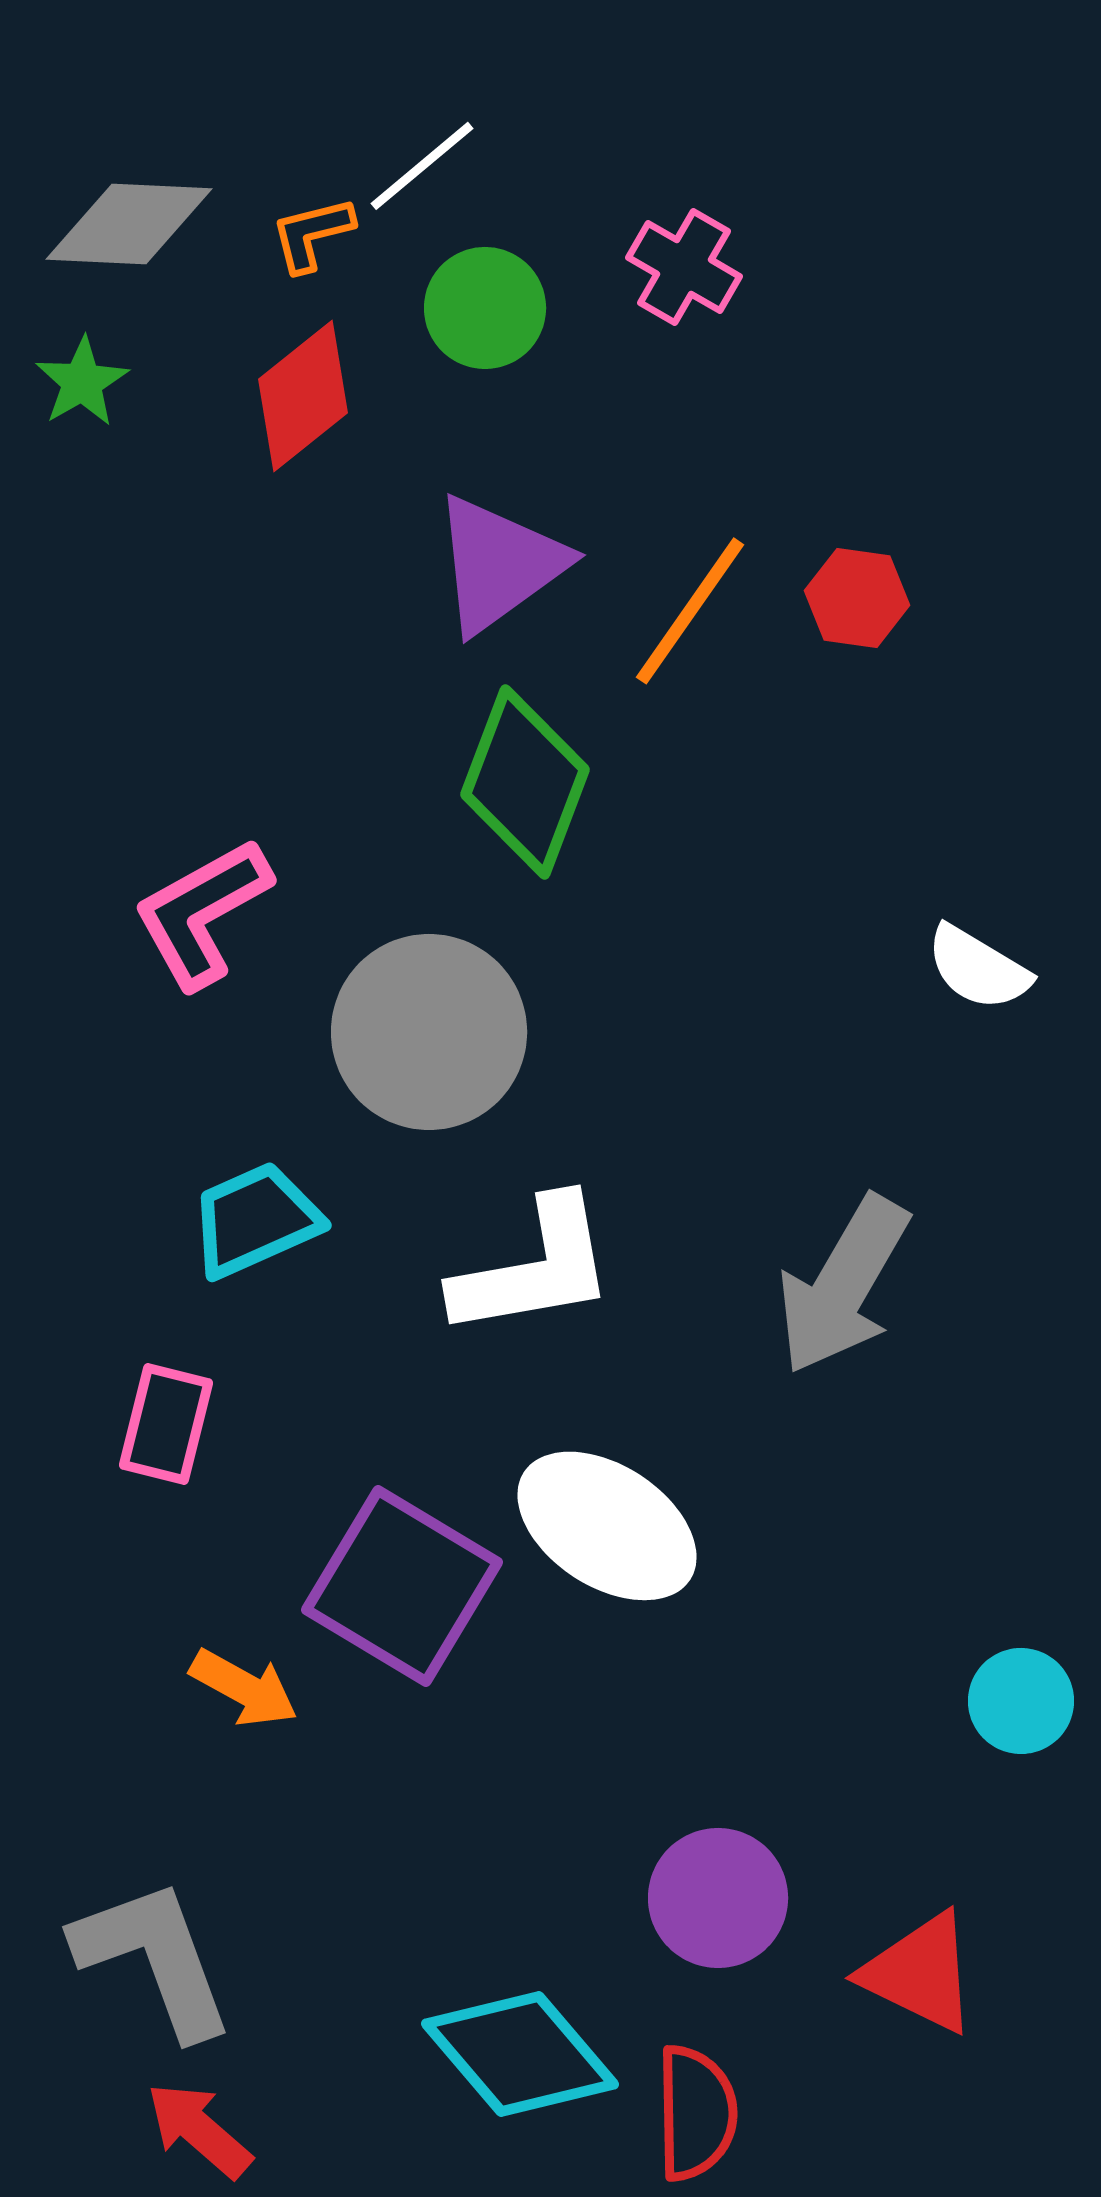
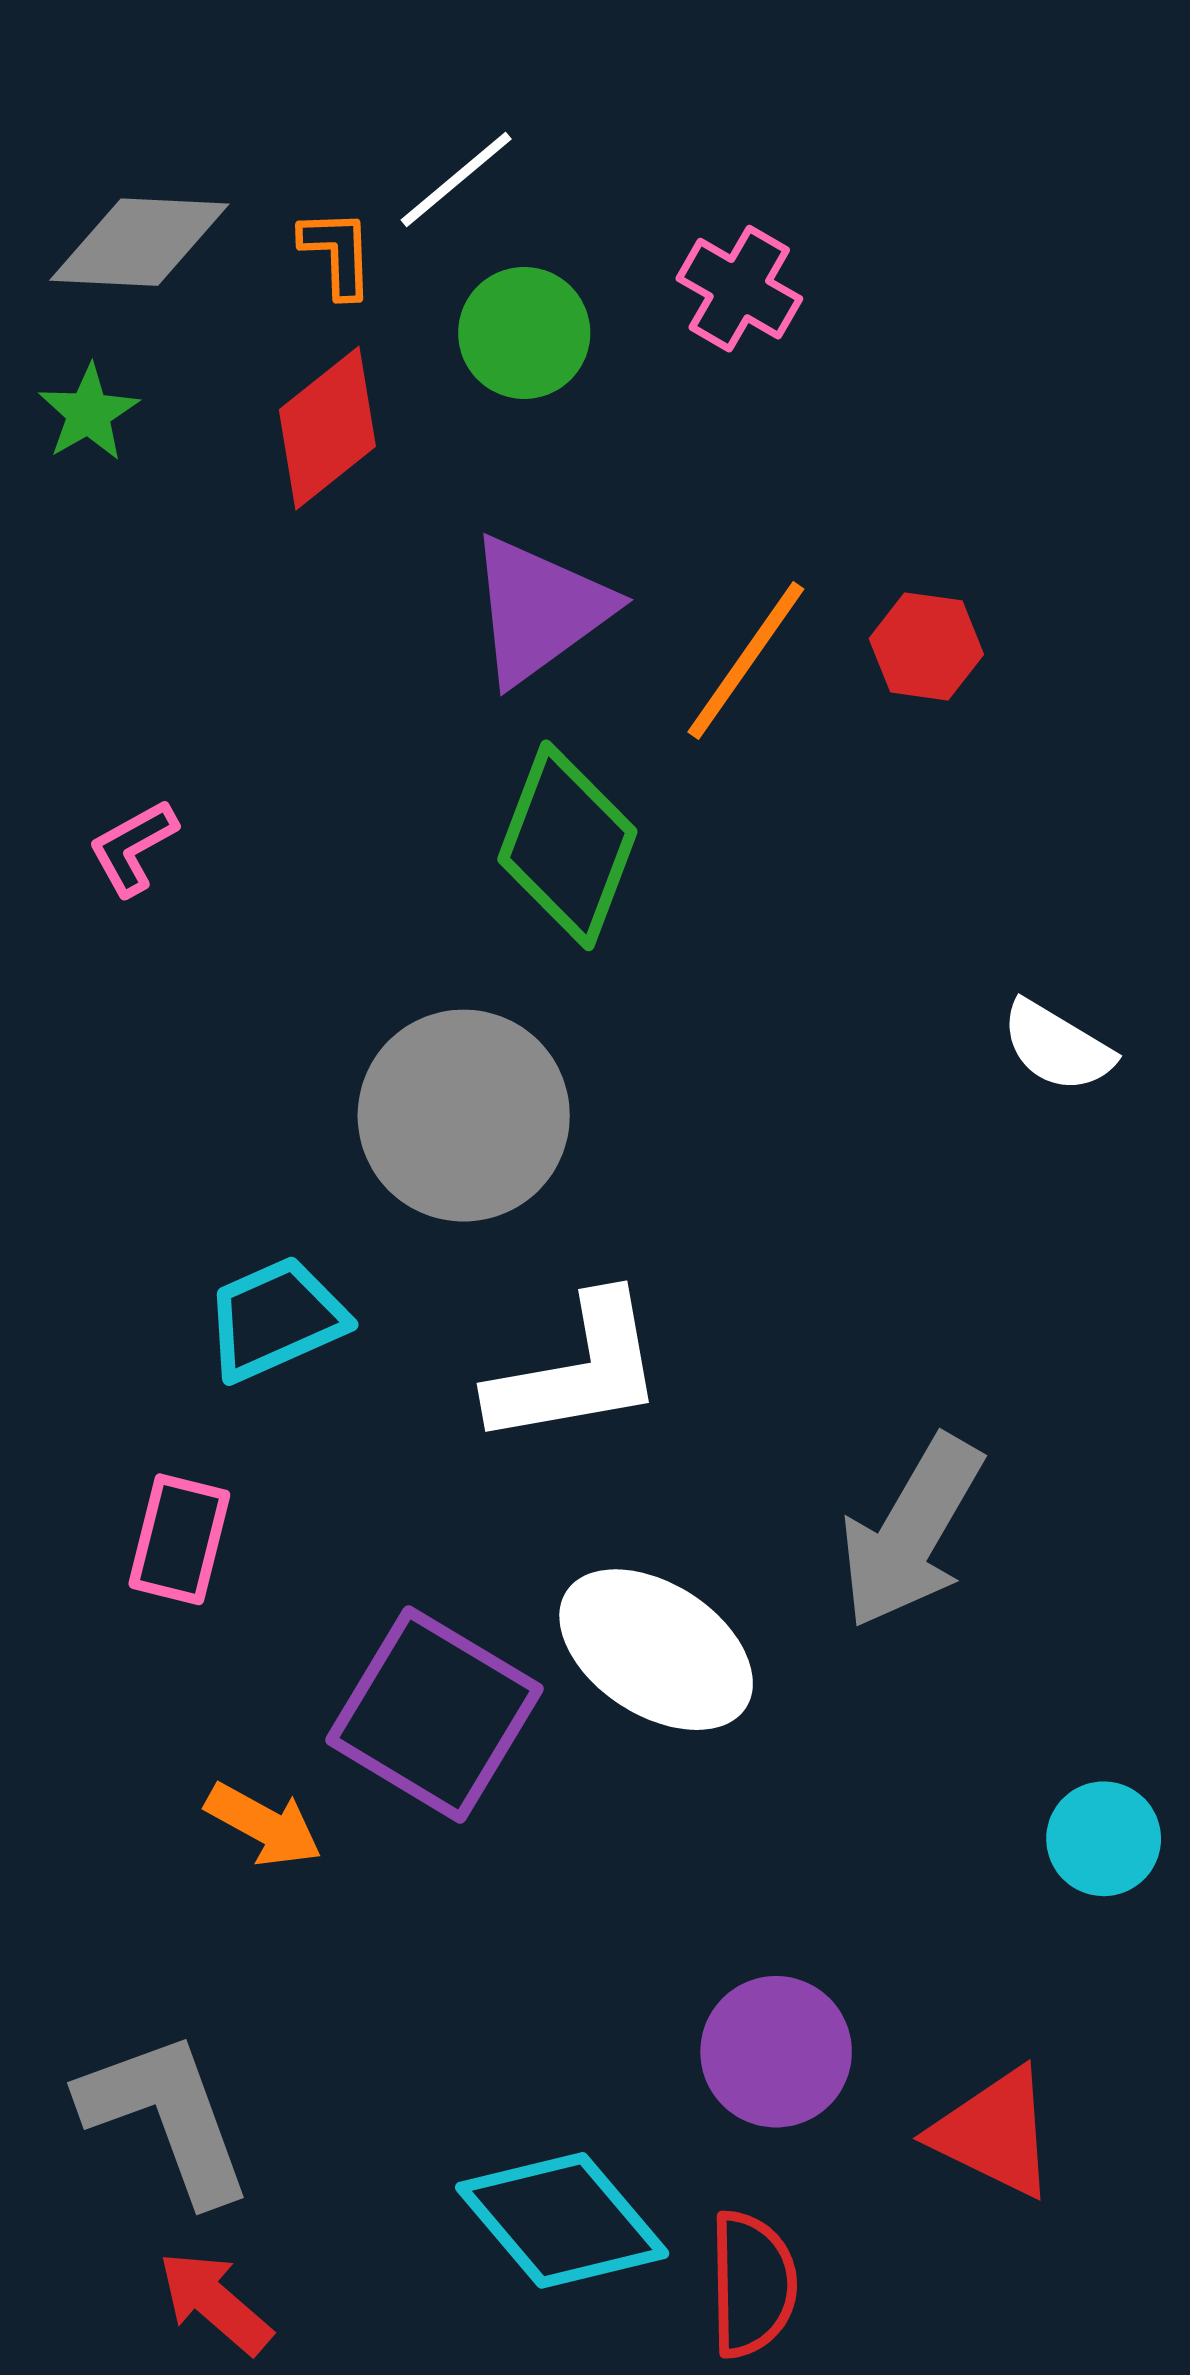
orange L-shape: (312, 234) -> (337, 253), turned 102
pink L-shape: (202, 913) -> (133, 848), moved, size x0.6
gray arrow: (843, 1285) -> (911, 1532), moved

